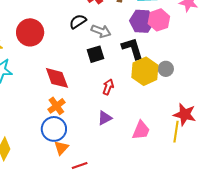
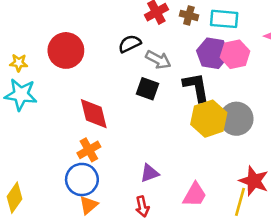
black square: (95, 54) -> (147, 89), turned 30
gray circle: (166, 69) -> (236, 119), size x1.6
red arrow: (108, 87) -> (142, 207), moved, turned 140

